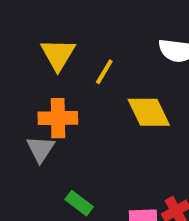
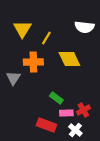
orange cross: (58, 118) -> (33, 62), moved
green rectangle: (79, 203) -> (56, 98), moved

